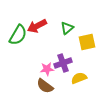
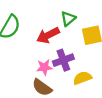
red arrow: (37, 26) -> (48, 35), moved

